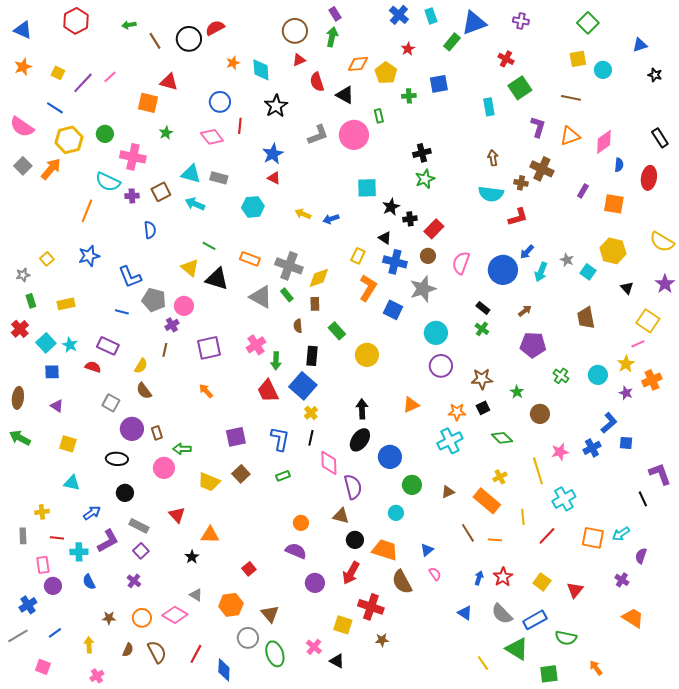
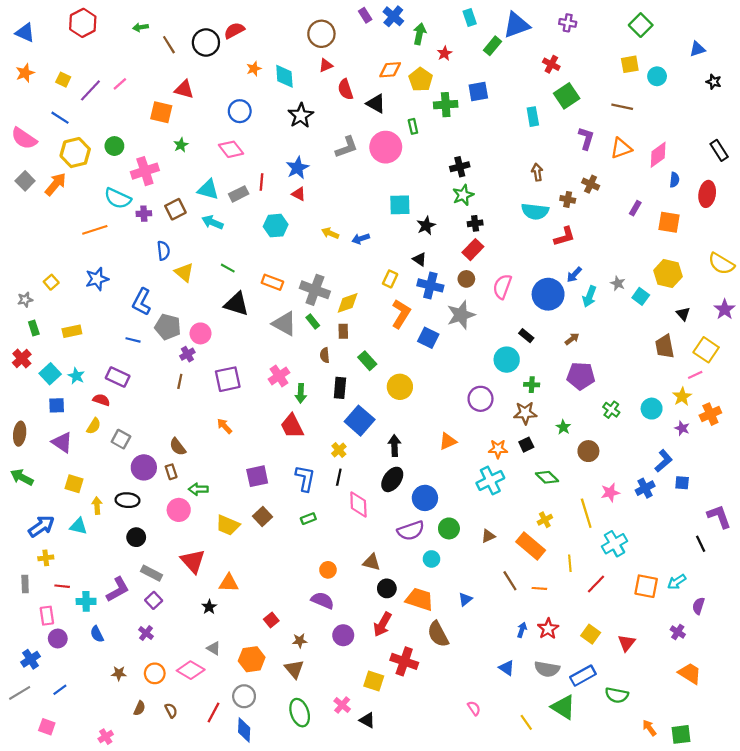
blue cross: (399, 15) -> (393, 16), moved
green arrow: (332, 37) -> (420, 34), moved
green cross: (409, 96) -> (446, 105), size x1.5
red line: (240, 126) -> (262, 182), moved
pink cross: (133, 157) -> (145, 171), turned -30
brown cross: (542, 169) -> (591, 184), size x0.7
gray rectangle: (219, 178) -> (239, 194), turned -42
orange line: (87, 211) -> (95, 230), turned 50
black cross: (410, 219) -> (475, 223), moved
yellow triangle: (190, 268) -> (184, 272), moved
blue L-shape: (130, 277) -> (142, 302), turned 50
brown trapezoid: (586, 318) -> (665, 346), moved
green cross: (482, 329) -> (532, 385), moved, turned -32
cyan circle: (436, 333) -> (507, 360), moved
yellow semicircle: (141, 366) -> (94, 426), moved
blue square: (303, 386) -> (360, 421), moved
brown semicircle: (144, 391) -> (178, 447), moved
purple triangle: (57, 406) -> (62, 442), size x1.5
purple semicircle: (353, 487) -> (411, 531), moved, turned 85
blue arrow: (92, 513) -> (41, 526), moved, size x1.4
red triangle: (177, 515) -> (193, 561), size x1.4
pink semicircle: (435, 574) -> (474, 708), moved
gray semicircle: (502, 614) -> (547, 669), turned -35
gray circle: (248, 638) -> (244, 696), moved
brown star: (382, 640) -> (300, 641), moved
yellow arrow: (89, 645) -> (97, 506), moved
brown semicircle: (157, 652) -> (171, 710), size x0.6
green square: (549, 674) -> (681, 734), moved

